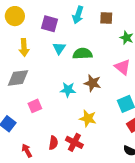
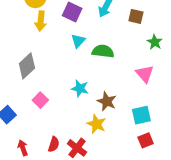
yellow arrow: (24, 48) -> (41, 21), moved
gray diamond: (18, 78) -> (27, 66), turned -45
brown star: (92, 83) -> (107, 101), moved
pink square: (35, 106) -> (40, 100), turned -32

